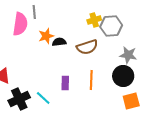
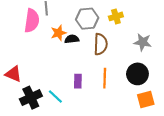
yellow cross: (94, 20) -> (116, 16), moved
gray hexagon: (111, 26) -> (87, 19), moved
brown semicircle: (87, 47) -> (101, 44), turned -70
gray star: (128, 55) -> (143, 42), moved

